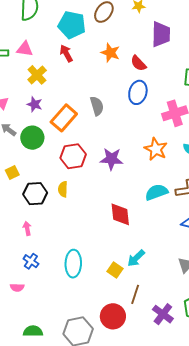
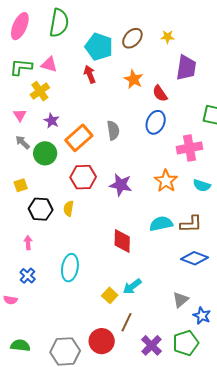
yellow cross: (37, 75) -> (40, 91), moved
cyan ellipse: (73, 264) -> (70, 268), moved

